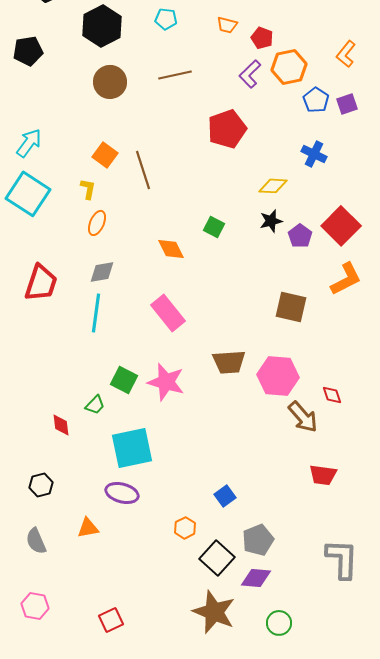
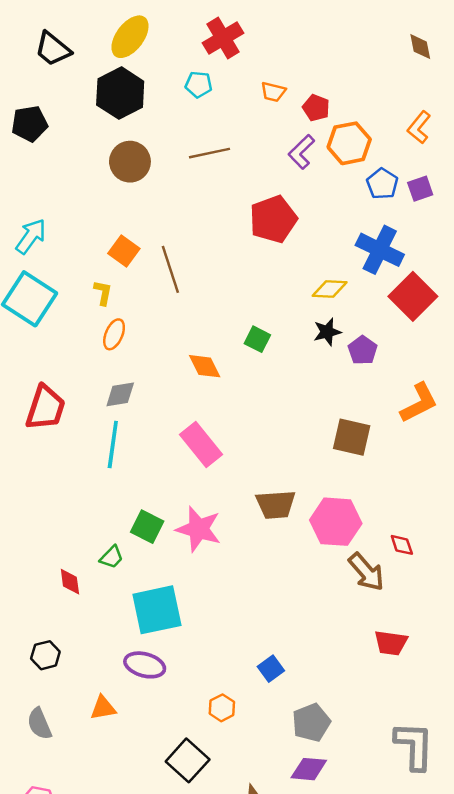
blue cross: (314, 154) -> (380, 250), size x1.5
red square: (341, 226) -> (413, 296), moved
black square: (217, 558) -> (188, 760), moved

